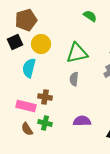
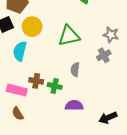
gray semicircle: (74, 79) -> (75, 70), moved
green cross: (45, 123) -> (55, 86), moved

